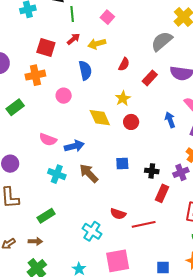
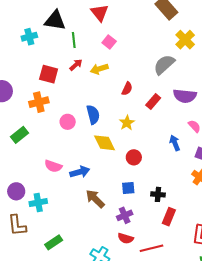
blue semicircle: (85, 70) -> (93, 115), moved
red circle: (131, 122) -> (134, 157), moved
purple cross: (181, 172) -> (125, 215), moved
cyan cross: (57, 174) -> (38, 203), moved, turned -30

